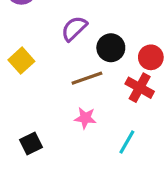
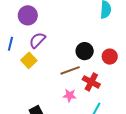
purple semicircle: (74, 29) -> (37, 40), moved
red cross: (140, 88) -> (91, 82), moved

